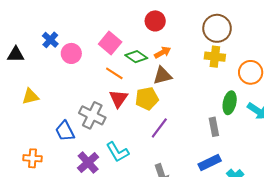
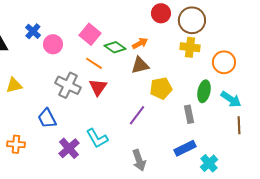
red circle: (155, 21) -> (161, 13), moved
yellow pentagon: (147, 99) -> (161, 88), moved
gray cross: (92, 115) -> (68, 85), moved

